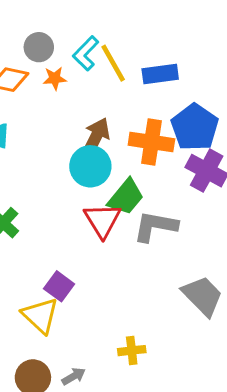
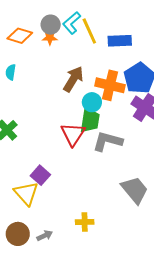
gray circle: (39, 47) -> (51, 25), moved
cyan circle: (90, 166) -> (92, 102), moved, size x0.7
green trapezoid: (126, 197) -> (90, 120), turned -36

